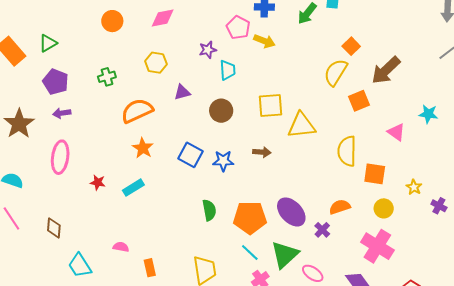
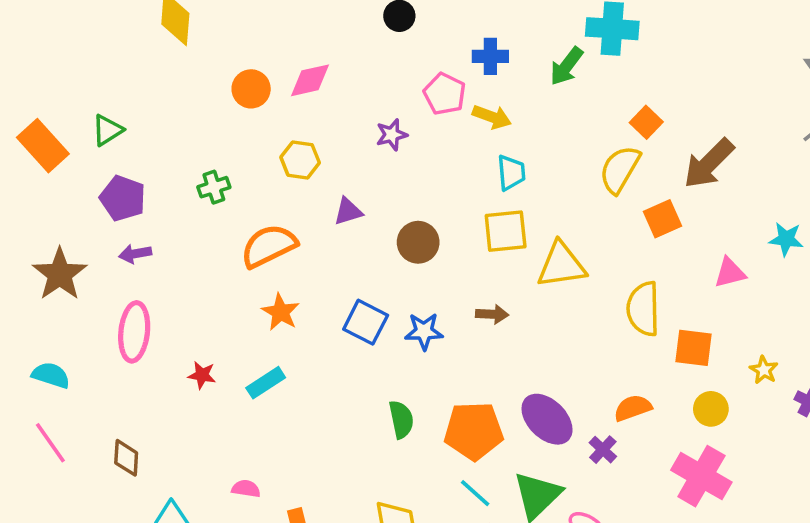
orange circle: (112, 21) -> (251, 89), moved
cyan trapezoid: (228, 70) -> (511, 173), moved
pink triangle: (396, 132) -> (730, 273), turned -48

